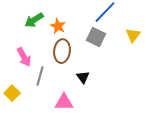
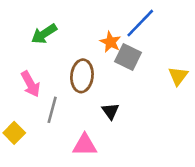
orange star: (58, 26) -> (110, 42), moved
yellow triangle: (133, 35) -> (178, 76), moved

